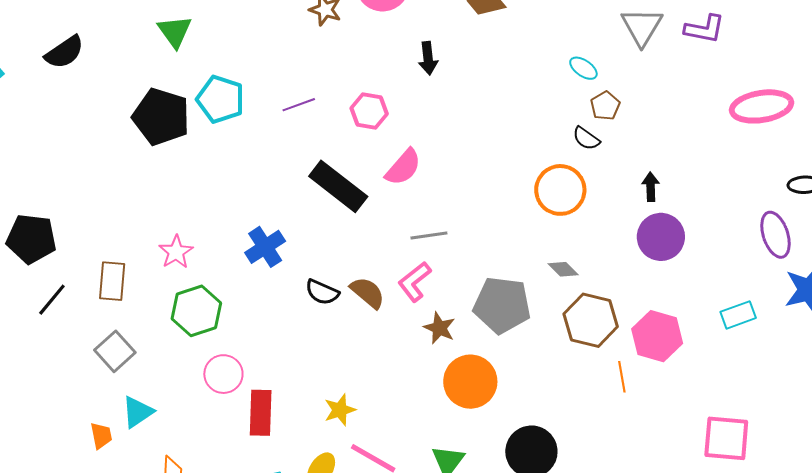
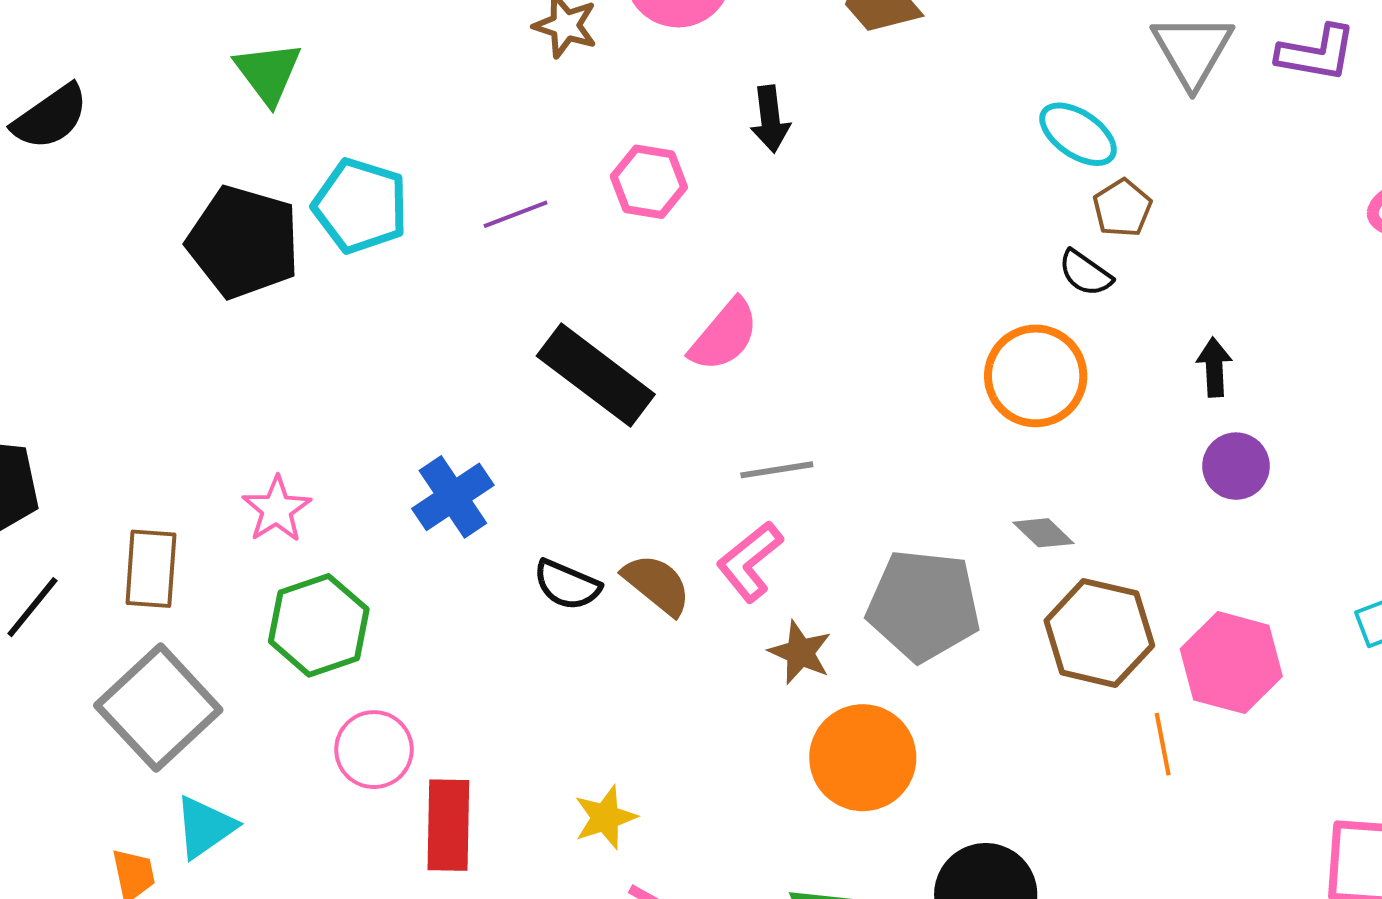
cyan ellipse: (583, 68) -> (1078, 134), size x1.4
pink hexagon: (369, 111) -> (649, 182), moved
purple circle: (661, 237) -> (1236, 466), size x0.7
gray square: (115, 351) -> (158, 708), size x1.5

